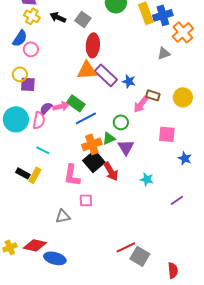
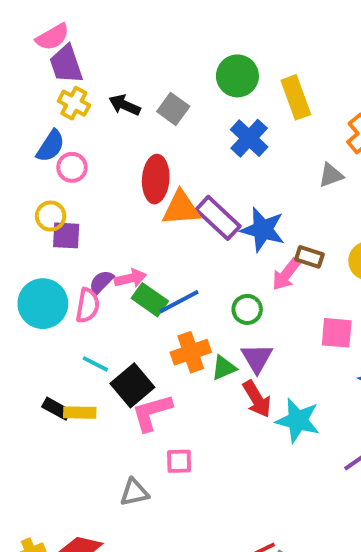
blue cross: (163, 15) -> (249, 138), moved, turned -30
red ellipse: (93, 45) -> (156, 179), moved
blue star: (129, 81) -> (263, 230), size x1.6
green rectangle: (76, 103) -> (150, 300), moved
green triangle: (109, 138) -> (224, 368), moved
black square: (94, 161) -> (132, 385), moved
red arrow: (111, 171) -> (257, 399), moved
yellow rectangle: (35, 175) -> (80, 413), turned 63
pink L-shape: (72, 175) -> (152, 413), turned 65
cyan star: (147, 179) -> (298, 420), size x1.6

